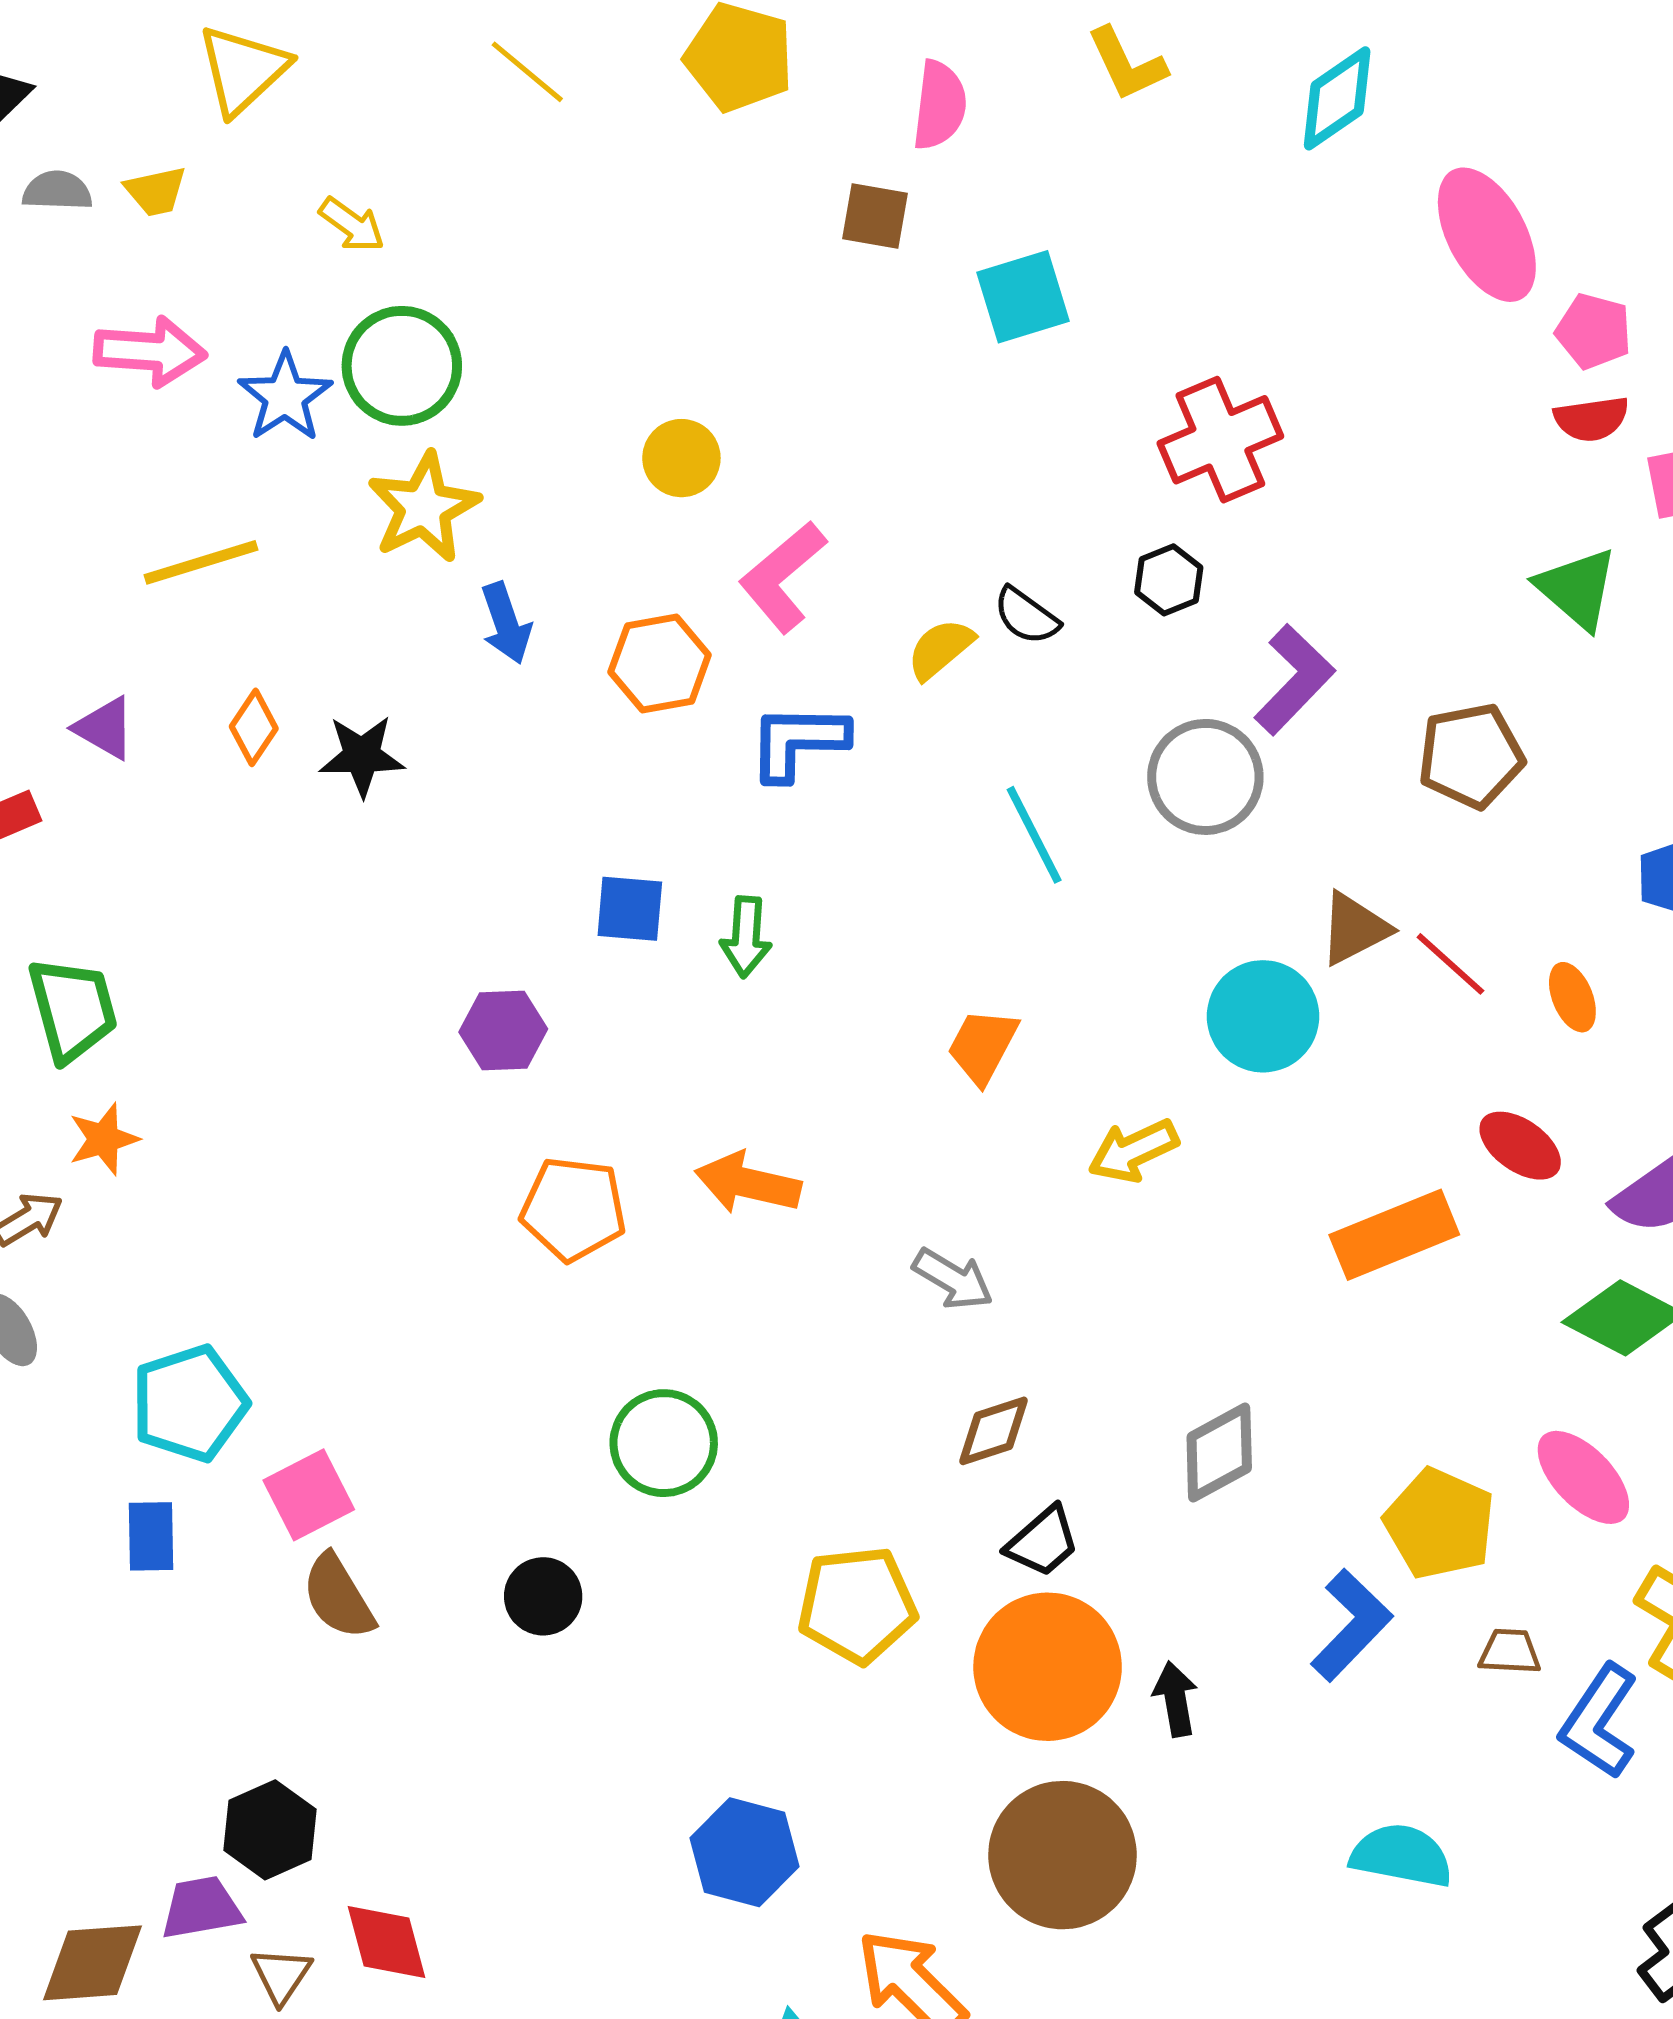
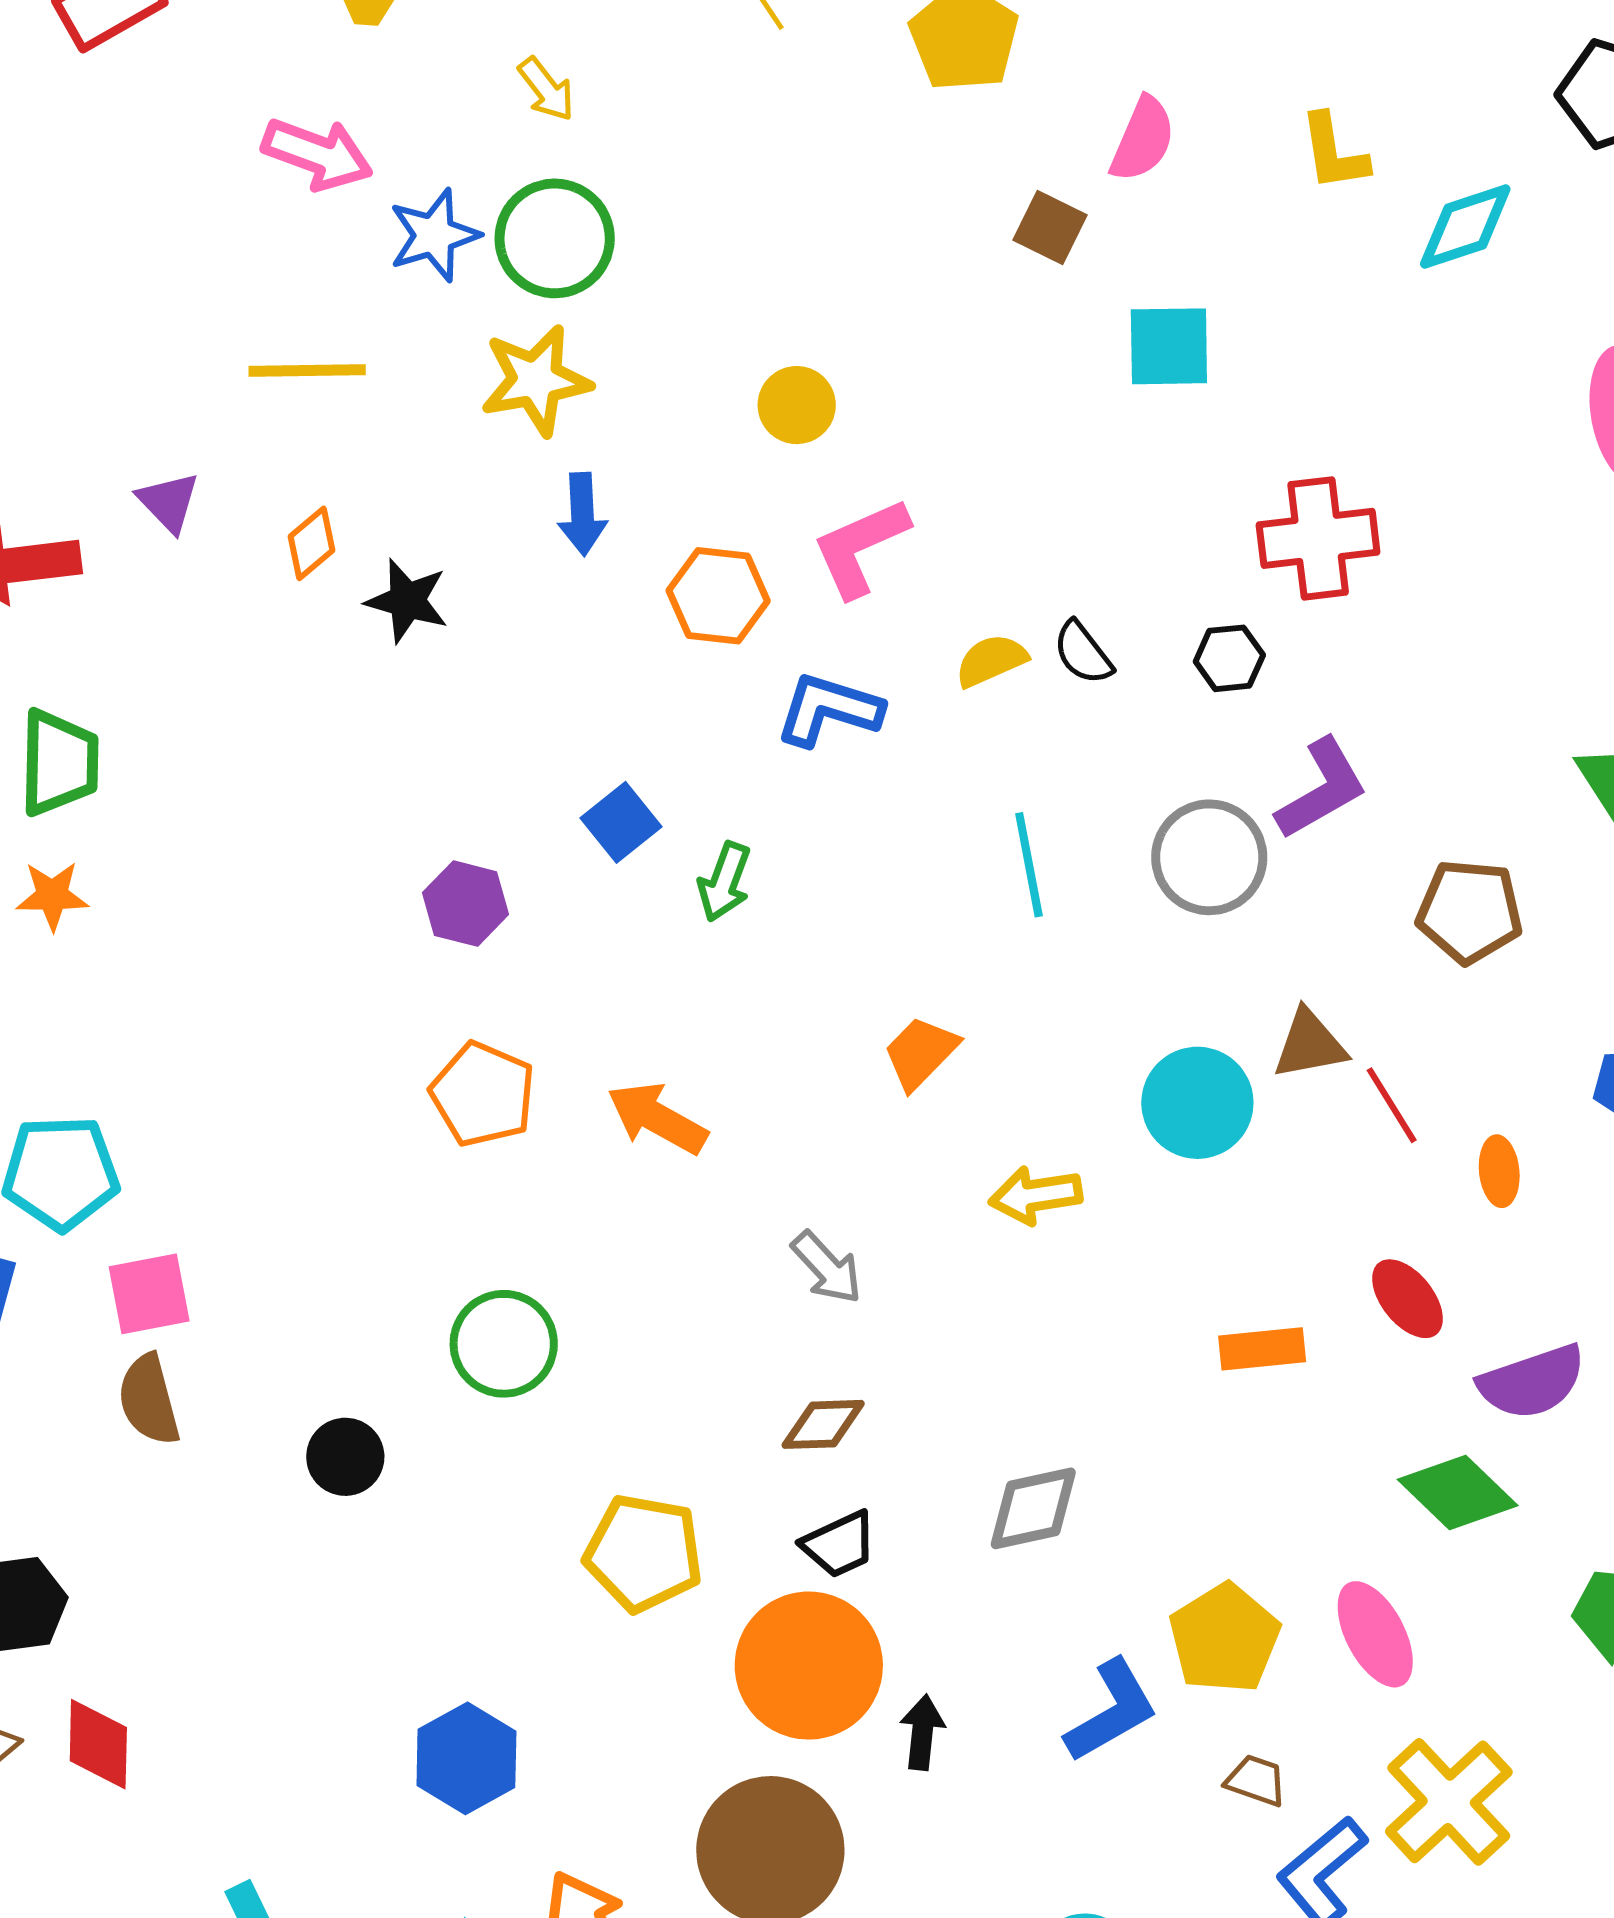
cyan diamond: (1337, 98) -> (1465, 226), moved
blue square: (630, 909) -> (621, 822), turned 30
orange rectangle: (1394, 1235) -> (1262, 1349), size x0.7

